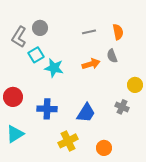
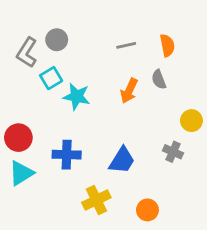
orange arrow: (91, 64) -> (129, 91), turned 132
cyan triangle: (15, 134) -> (21, 173), moved

